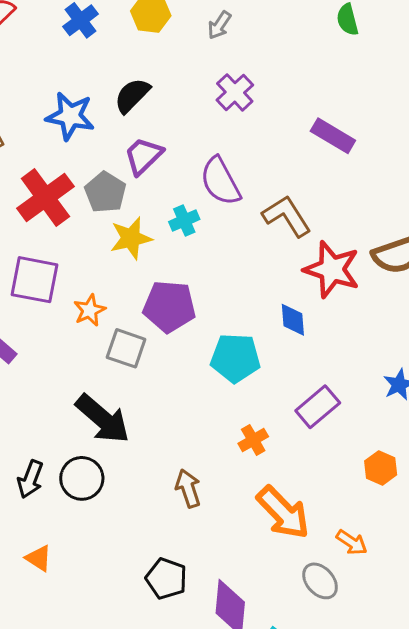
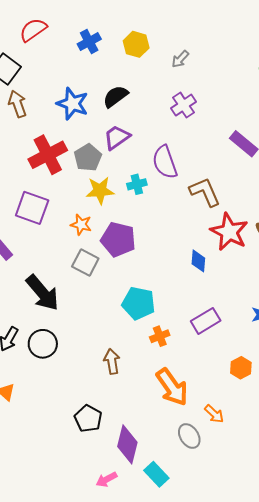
orange star: (90, 310) -> (81, 225), moved, turned 30
cyan pentagon: (235, 358) -> (139, 303), moved
black arrow: (103, 419) -> (42, 293), moved

